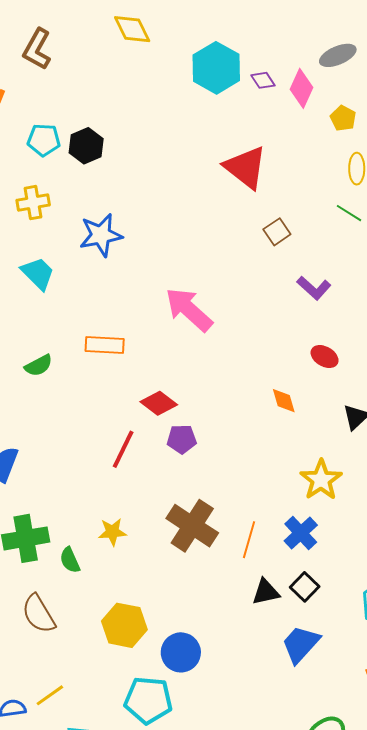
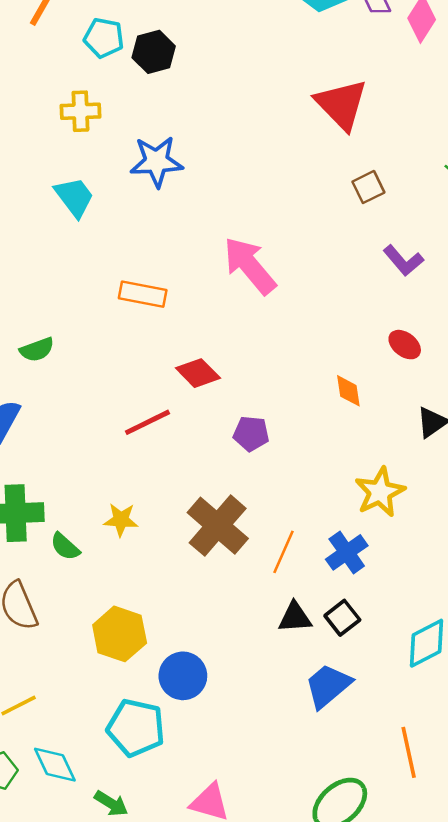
green semicircle: (39, 365) -> (37, 350), moved
purple pentagon: (182, 439) -> (251, 434), moved
red line: (123, 449) -> (147, 422), turned 30
green semicircle: (70, 560) -> (65, 547), turned -32

